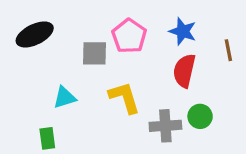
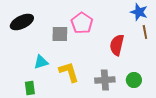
blue star: (183, 31) -> (139, 12), moved
yellow L-shape: (124, 97) -> (69, 72), moved
green circle: (200, 116) -> (134, 80), moved

